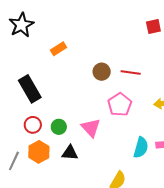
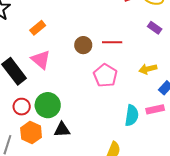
green circle: (59, 127) -> (48, 105), size x1.6
pink triangle: (91, 128) -> (41, 60), moved

